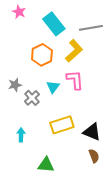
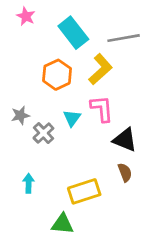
yellow rectangle: (62, 125) -> (84, 191), moved
black triangle: (92, 132) -> (125, 140), moved
brown semicircle: (94, 156) -> (125, 172), moved

